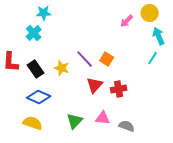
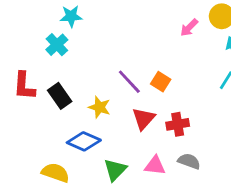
yellow star: (62, 68) -> (99, 107), moved
blue diamond: (39, 97) -> (84, 141), moved
gray semicircle: (127, 126) -> (189, 161), moved

